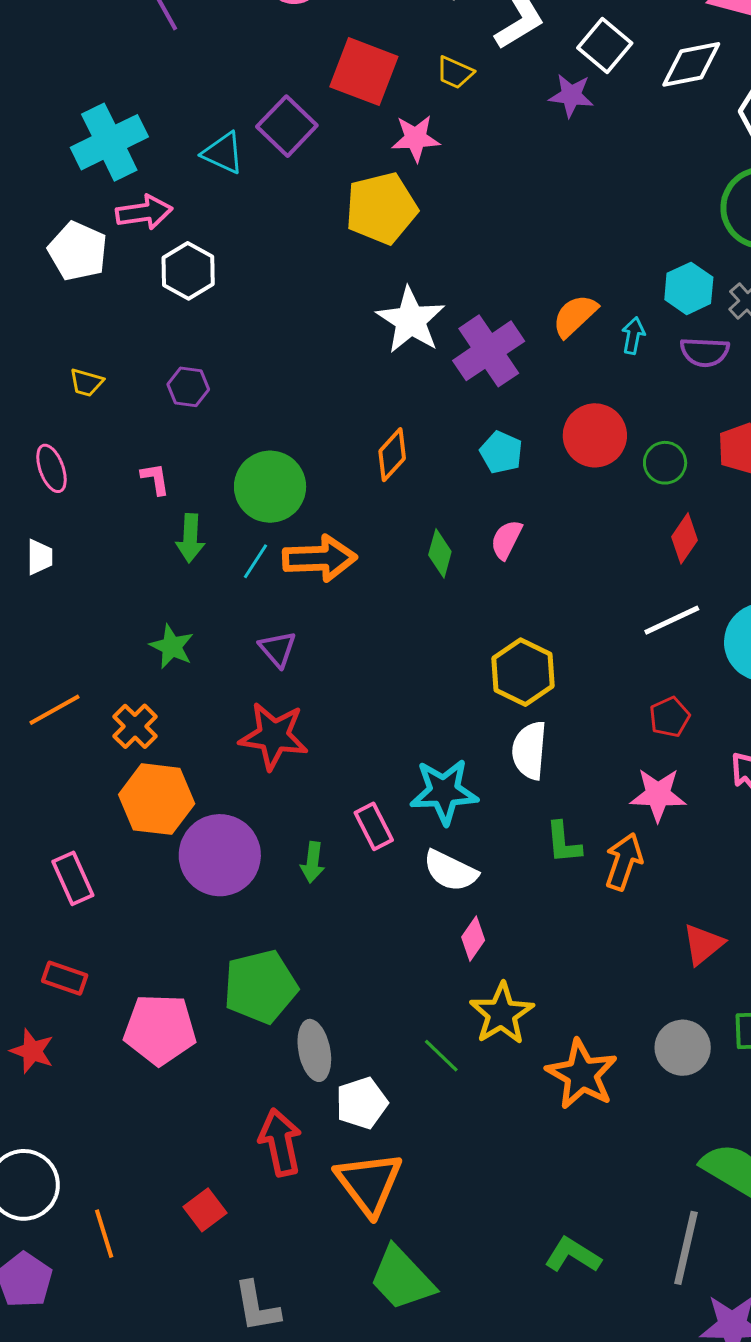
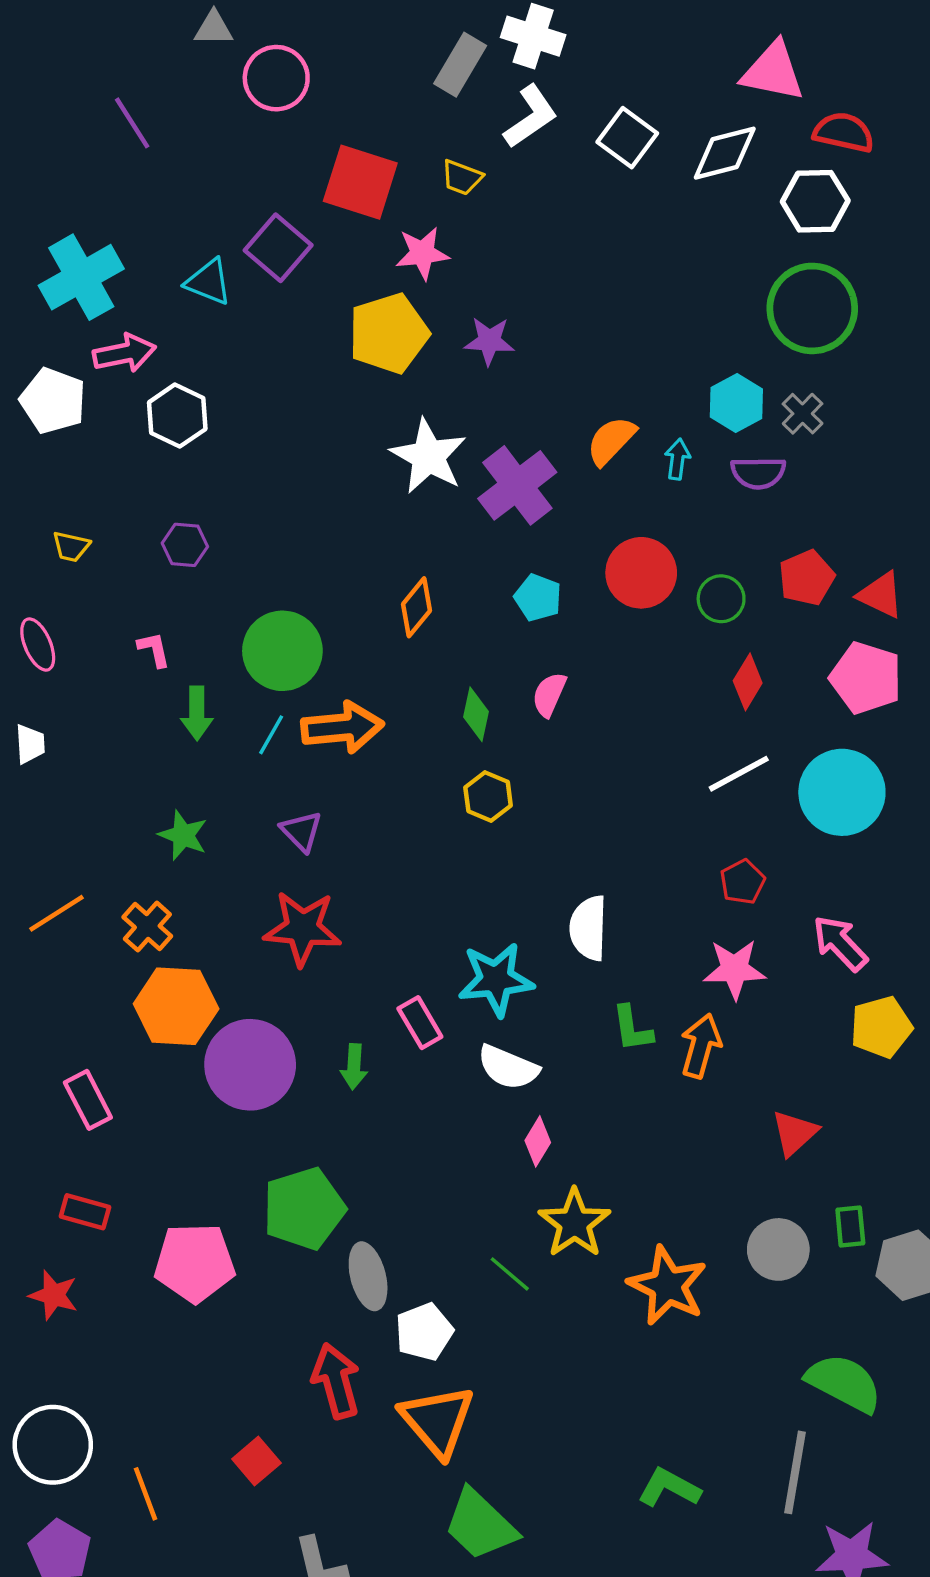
purple star: (571, 95) -> (489, 341), moved
yellow hexagon: (523, 672) -> (488, 797), moved, size x0.7

